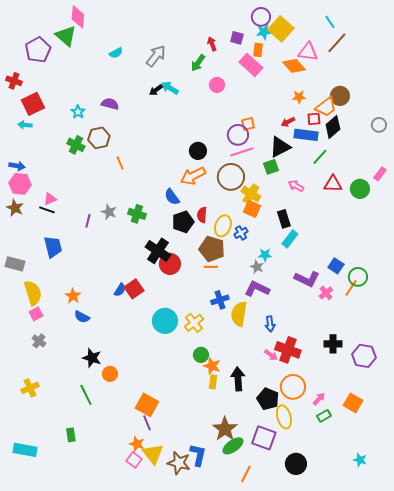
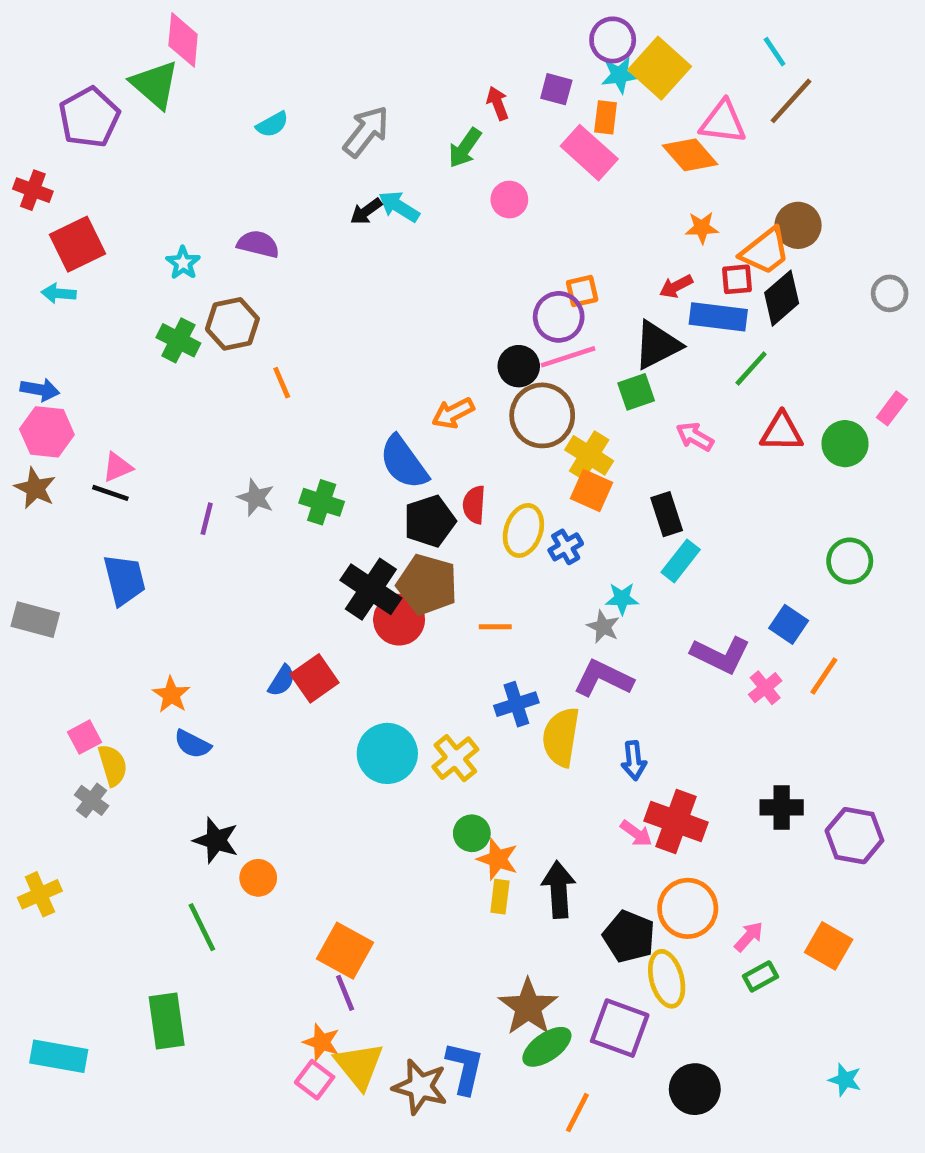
black circle: (198, 151) -> (519, 366), moved
orange arrow: (193, 176) -> (453, 413), size x0.7
blue semicircle: (172, 197) -> (404, 462), size x1.4
brown pentagon: (212, 249) -> (427, 584), moved
green circle: (358, 277) -> (850, 561), moved
yellow semicircle: (33, 293) -> (113, 765), moved, size x0.7
yellow cross: (30, 388) -> (40, 894), moved
green rectangle: (71, 435) -> (167, 1021), size x1.6

